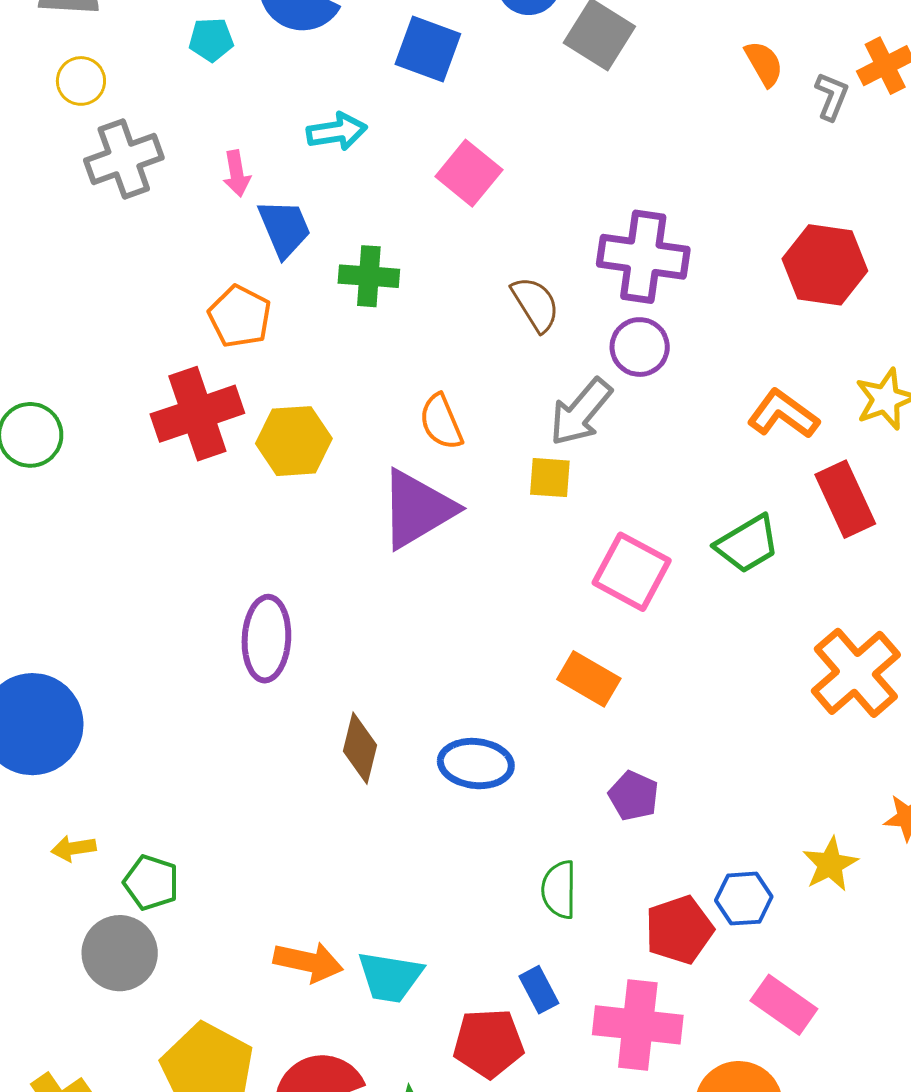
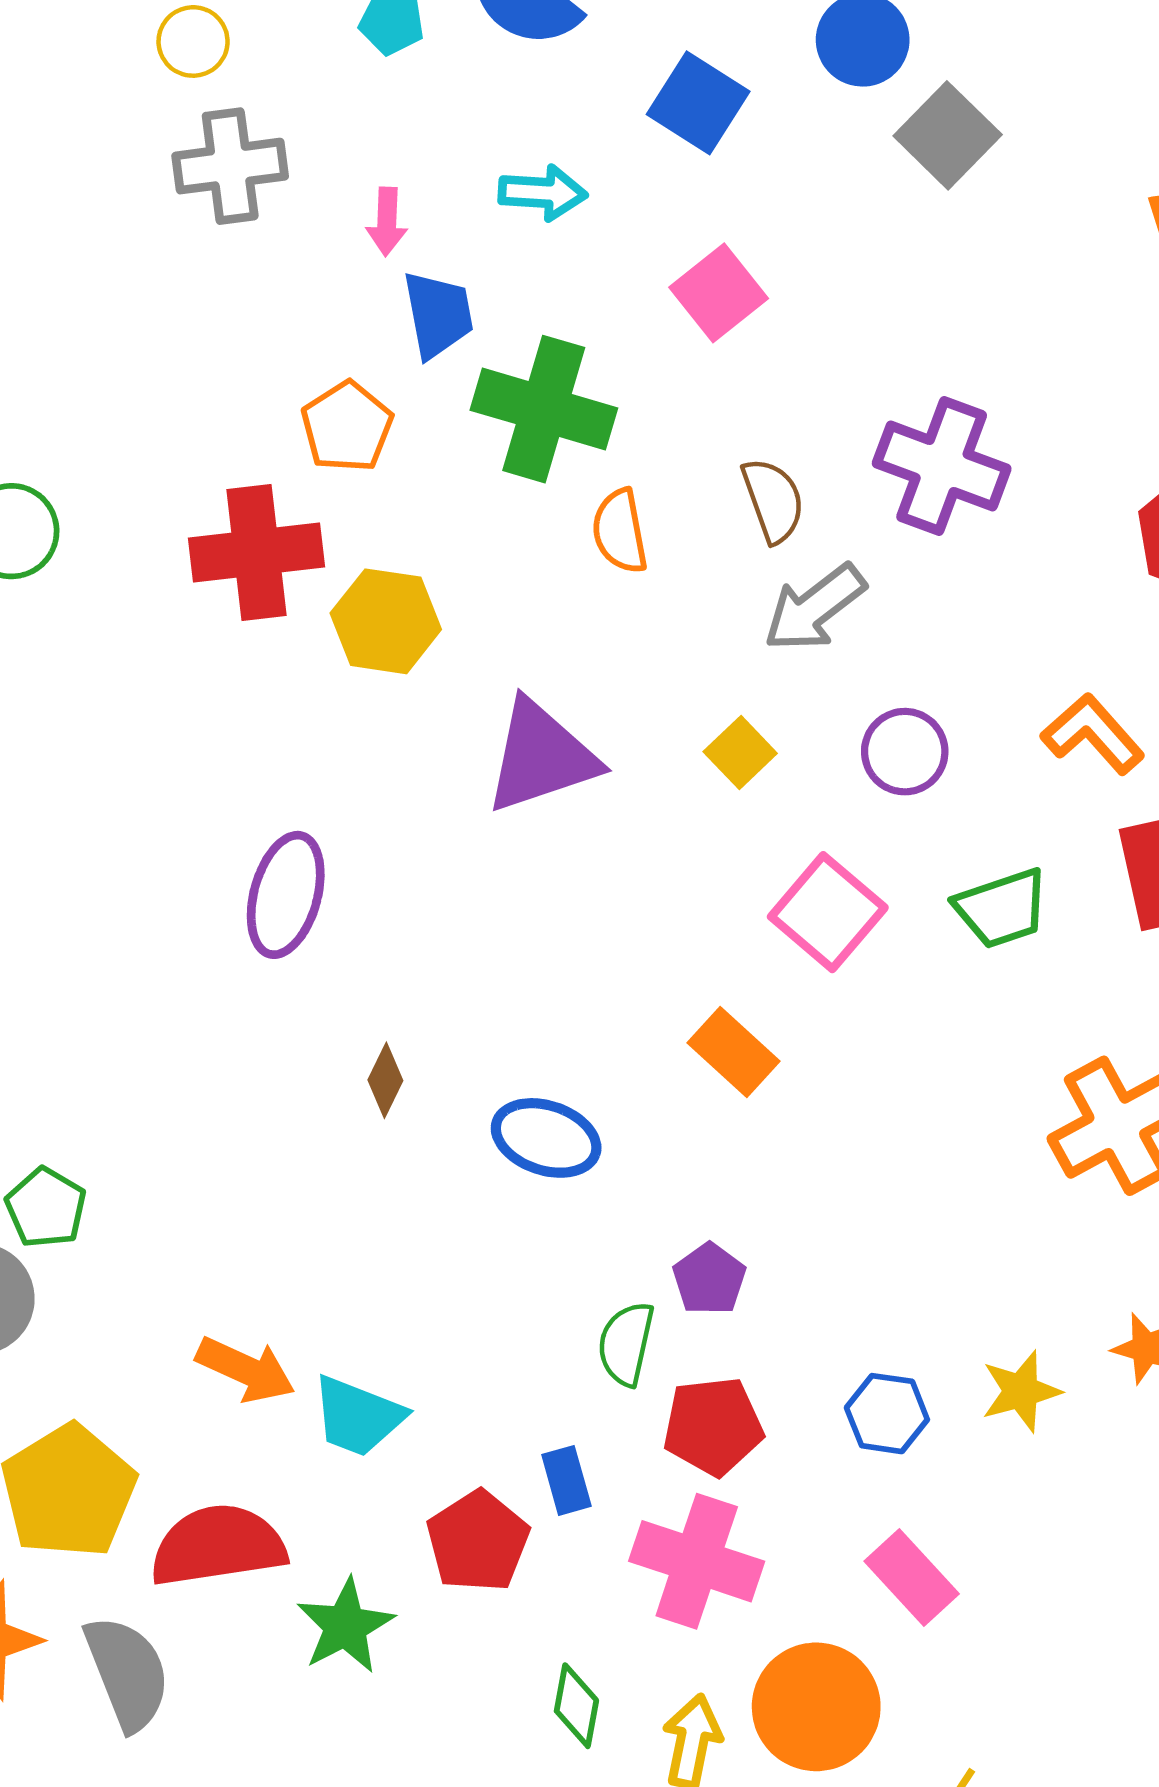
green cross: (369, 276) -> (544, 409), size x1.6
purple circle: (640, 347) -> (905, 752), moved
gray arrow: (581, 412) -> (814, 608), moved
orange semicircle: (441, 422) -> (620, 531), moved
yellow square: (550, 478) -> (740, 753), turned 30
brown diamond: (360, 748) -> (385, 1080), size x0.7
purple pentagon: (634, 796) -> (709, 1279), moved
red pentagon: (679, 930) -> (713, 1426), moved
red pentagon: (488, 1043) -> (478, 1541), turned 30

